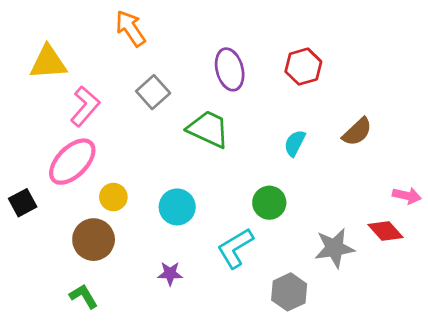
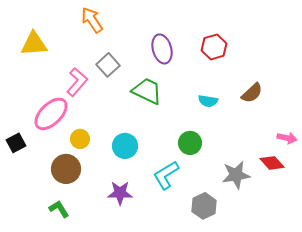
pink L-shape: (85, 106) -> (77, 82), moved
cyan semicircle: (295, 143) -> (208, 101), turned -108
purple star: (170, 274) -> (120, 193), size x1.4

